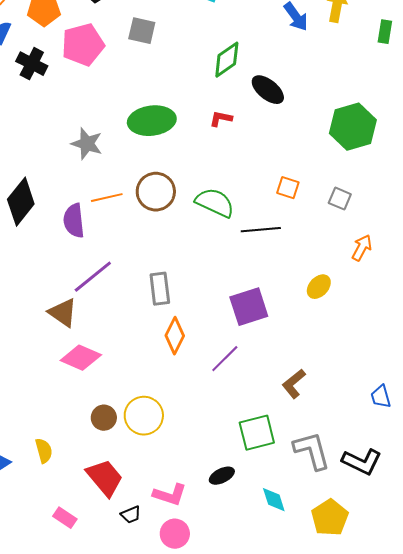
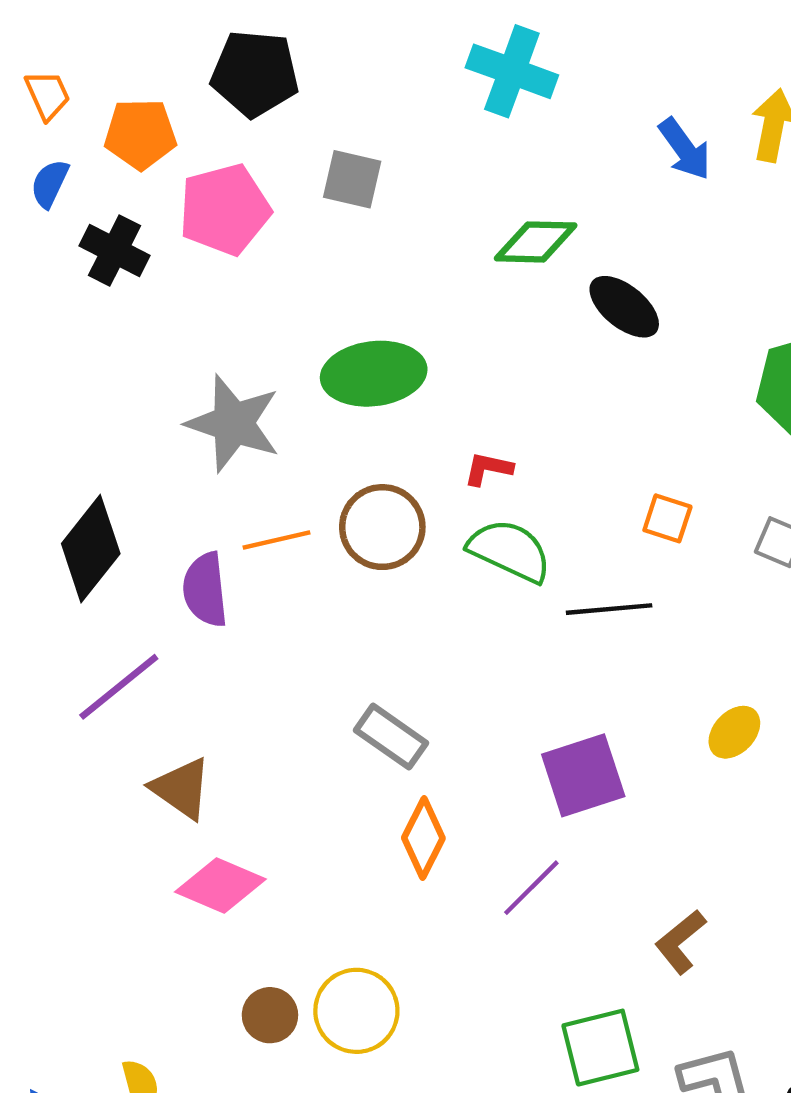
green diamond: (227, 60) -> (536, 242), turned 36
red L-shape: (221, 119) -> (488, 469), moved
gray star: (87, 144) -> (233, 423), size x1.4
purple line: (93, 277) -> (119, 687), moved
gray rectangle: (160, 289) -> (391, 737), turned -48

